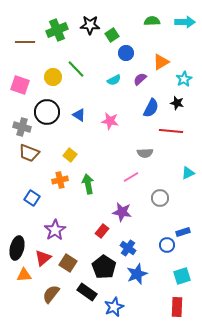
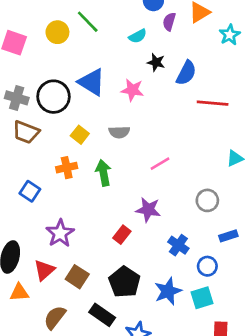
purple semicircle: (140, 79) -> (169, 22), moved, turned -32
black star: (177, 103) -> (156, 62), moved
black circle: (47, 112) -> (54, 97), moved
blue triangle: (79, 115) -> (92, 82), size x1.6
gray semicircle: (145, 153) -> (119, 132), moved
gray circle: (160, 198) -> (207, 200), moved
blue circle: (167, 245) -> (207, 266), moved
blue cross: (128, 248) -> (178, 245), moved
cyan square: (182, 276) -> (202, 298), moved

